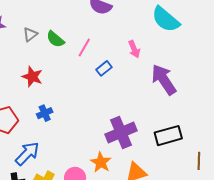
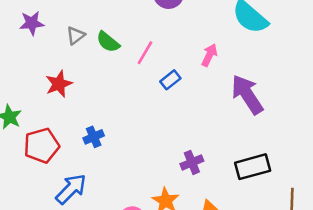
pink arrow: (134, 49) -> (209, 55), turned -132
red star: (32, 77) -> (59, 84), moved, turned 30
purple cross: (121, 133) -> (192, 162), size x0.6

